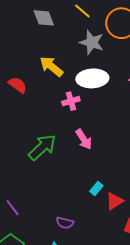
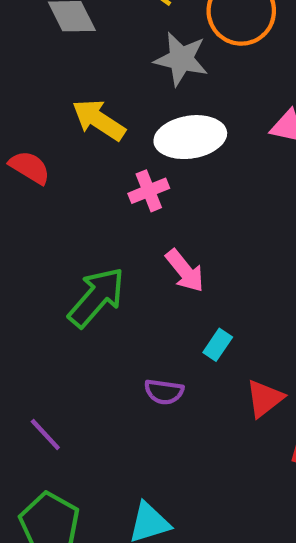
cyan rectangle: (96, 188) -> (218, 345), moved
purple semicircle: (65, 223) -> (164, 392), moved

